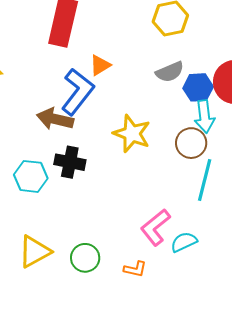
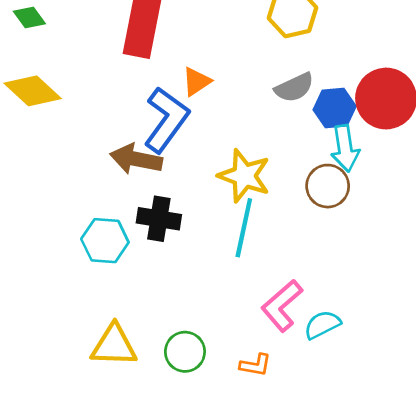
cyan line: (205, 180) -> (244, 228), moved
yellow triangle: (35, 252) -> (114, 345), turned 33

